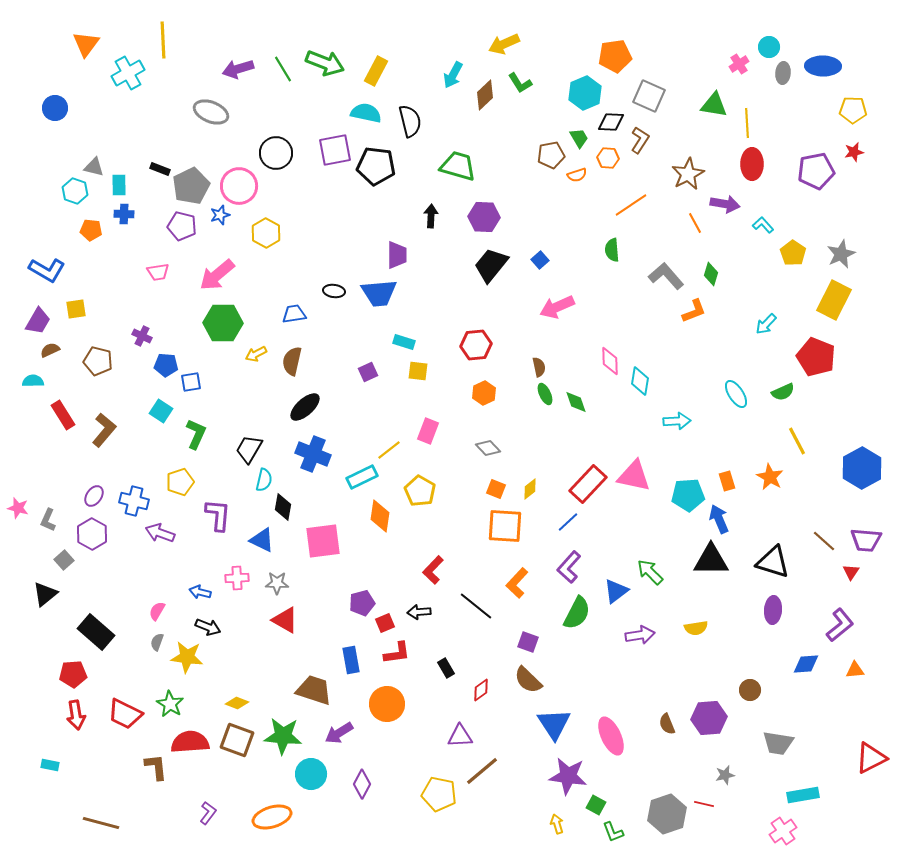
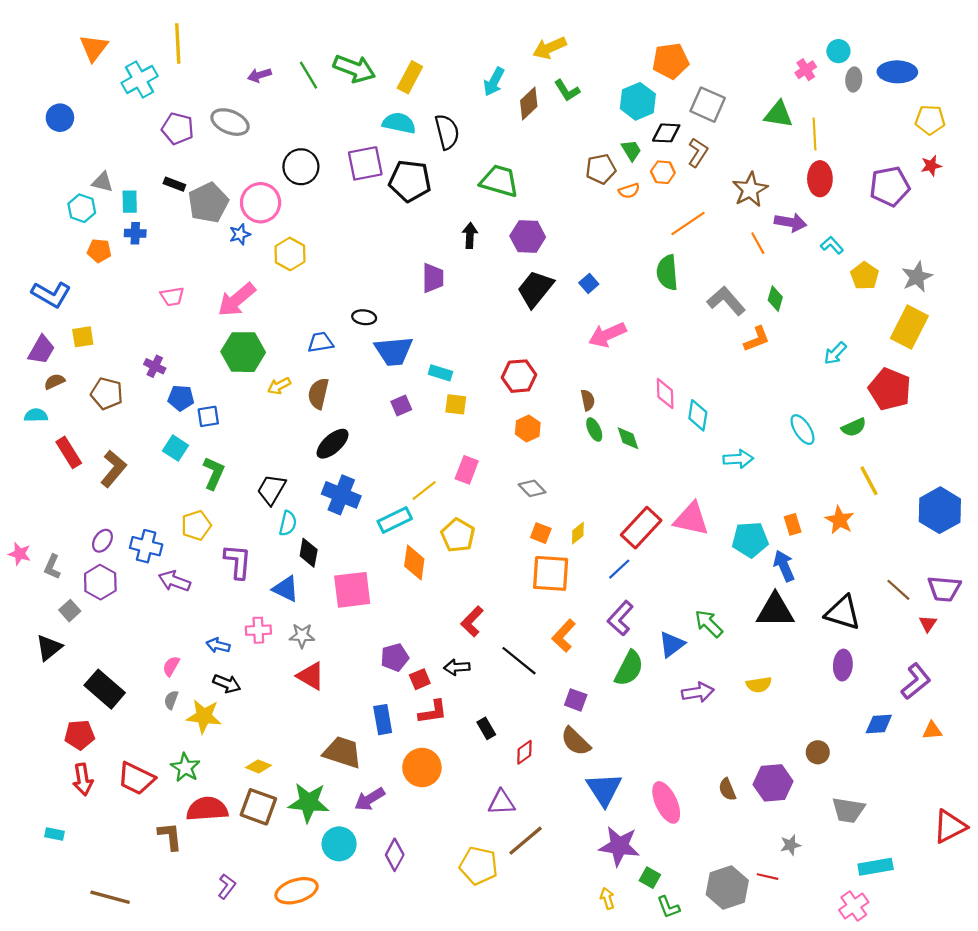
purple arrow: (238, 69) -> (259, 75), size x0.7
purple pentagon: (182, 226) -> (178, 129), moved
green semicircle: (612, 250) -> (667, 272), size x1.4
blue trapezoid: (379, 293) -> (394, 351), moved

